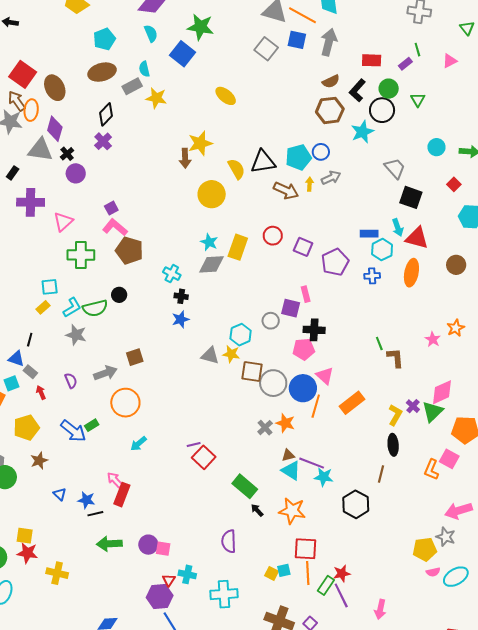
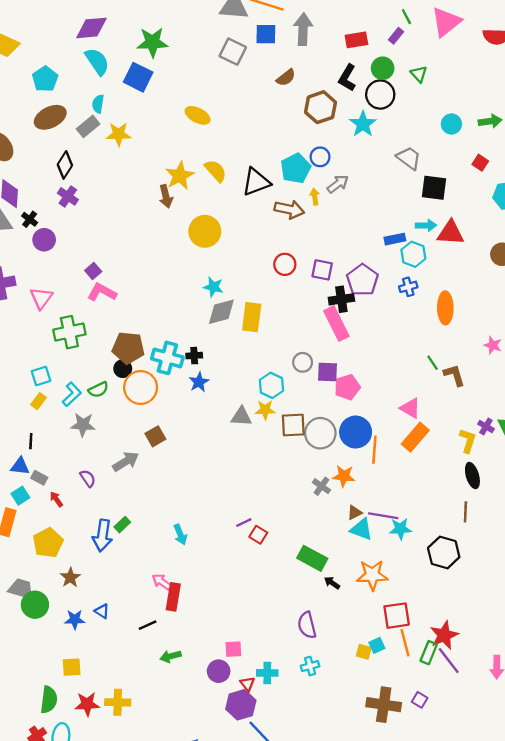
cyan semicircle: (151, 33) -> (97, 61), size x1.4
pink triangle: (450, 61) -> (446, 22), size x1.8
cyan semicircle: (144, 69) -> (98, 104), turned 35
brown semicircle: (331, 81) -> (286, 78), moved
yellow semicircle: (236, 169) -> (216, 171), moved
cyan arrow: (398, 228) -> (426, 225), turned -60
yellow rectangle: (238, 247) -> (252, 317), moved
brown pentagon: (129, 250) -> (128, 348), moved
orange ellipse: (411, 273) -> (445, 308), moved
cyan cross: (172, 274) -> (167, 358), moved, size x1.5
pink rectangle: (306, 294) -> (336, 324), size x1.8
green semicircle: (95, 308) -> (98, 390), size x0.7
purple square: (291, 308) -> (327, 372), moved
black cross: (314, 330) -> (341, 299), moved
pink triangle: (325, 376) -> (410, 408), moved
orange circle: (125, 403) -> (141, 387), moved
blue arrow: (73, 431) -> (102, 535), turned 72
cyan arrow: (139, 444) -> (180, 535), turned -60
red square: (204, 457) -> (258, 535), size x0.7
blue star: (86, 500) -> (75, 619), moved
green arrow: (109, 544) -> (171, 656), size x0.7
purple circle: (148, 545) -> (219, 671), moved
red star: (27, 553) -> (87, 704), moved
red star: (342, 573) -> (444, 635), size x1.4
cyan cross: (224, 594) -> (310, 666), moved, size x0.6

